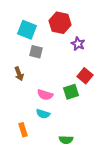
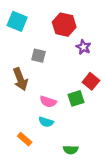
cyan square: (27, 30) -> (17, 21), moved
brown arrow: (19, 74) -> (20, 79), size x1.5
orange rectangle: (23, 130) -> (25, 139), turned -32

